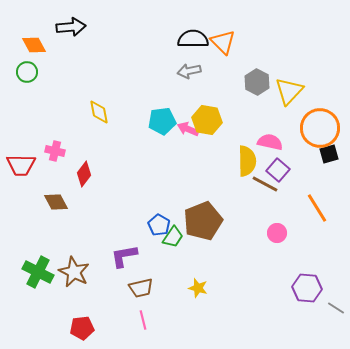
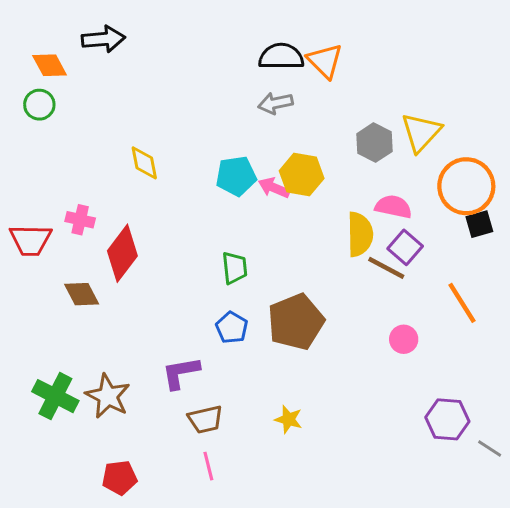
gray hexagon: (257, 82) -> (374, 143), moved
red diamond: (84, 174) -> (122, 253), size x1.5
green trapezoid: (173, 237) -> (235, 268), moved, turned -40

